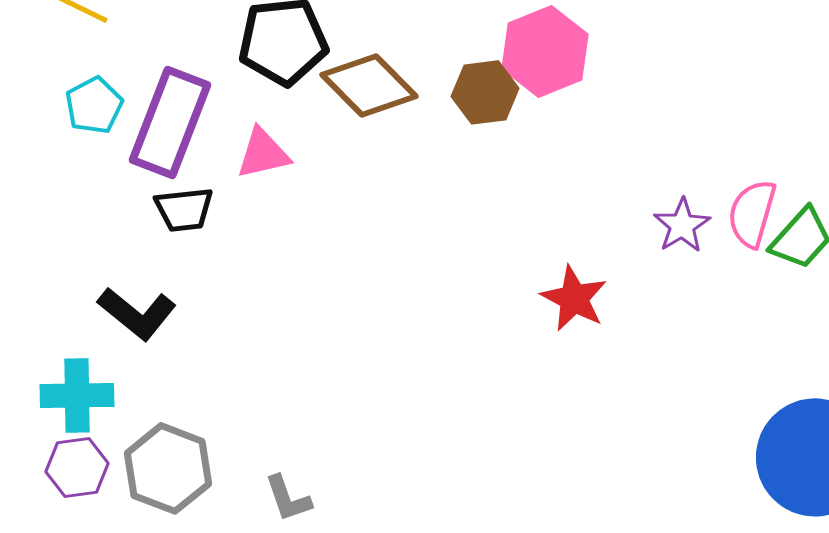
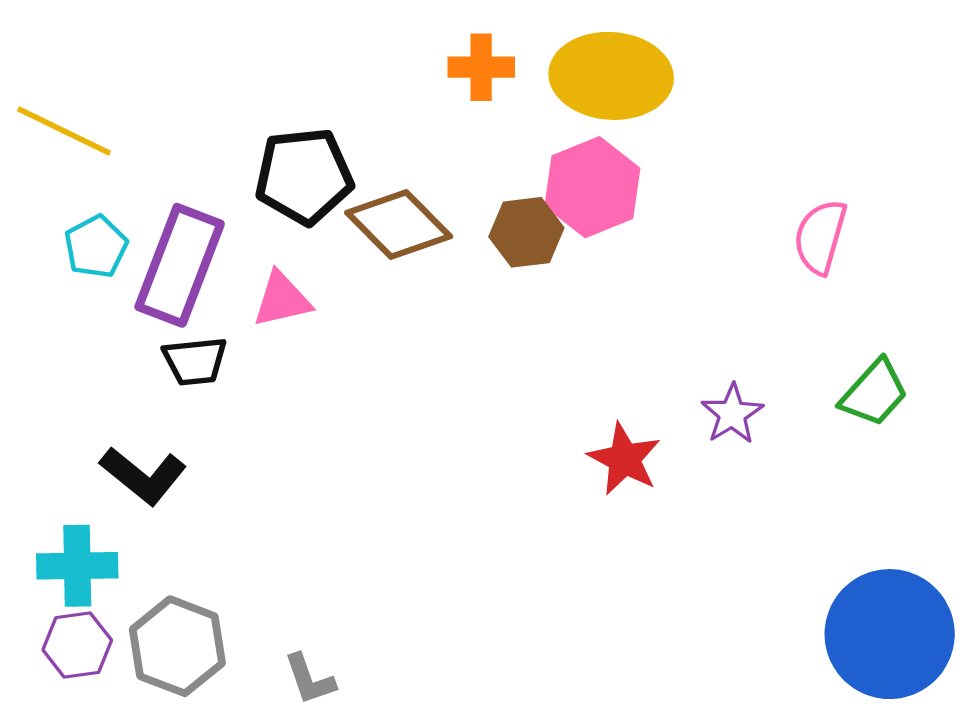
pink semicircle: (752, 213) -> (820, 237), moved
purple star: (682, 225) -> (732, 414), moved

